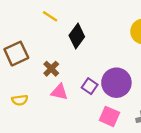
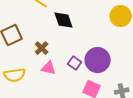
black diamond: (77, 36) -> (64, 20), turned -55
yellow semicircle: (20, 100) -> (15, 75), size x1.5

